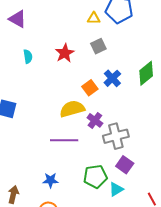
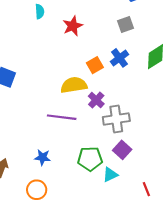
gray square: (98, 46) -> (126, 25), moved
cyan semicircle: (28, 56) -> (40, 12), moved

